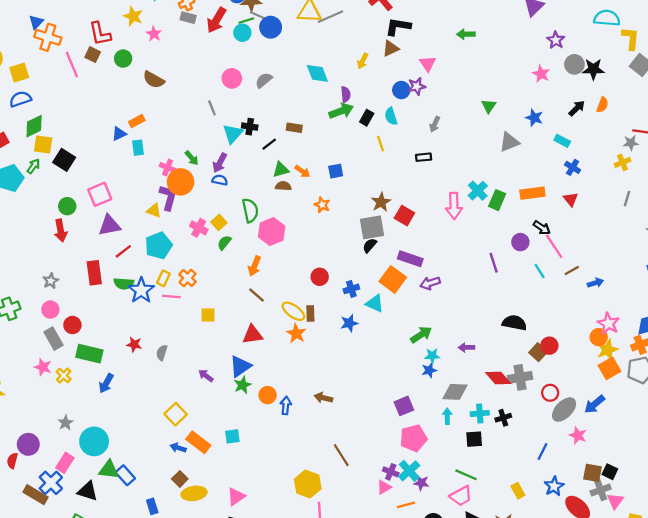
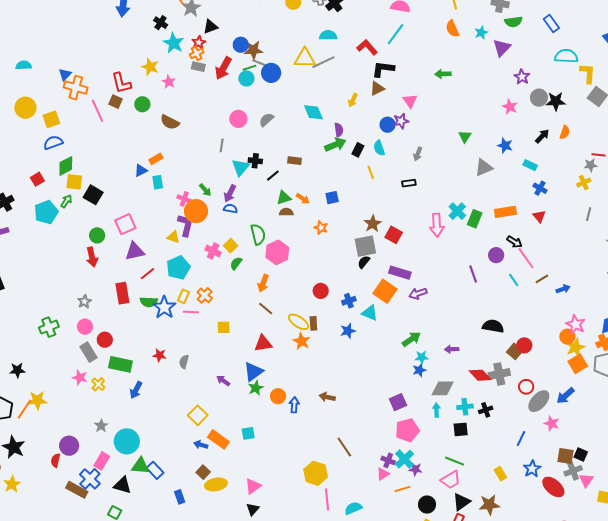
gray line: (212, 108) -> (222, 145), turned 32

